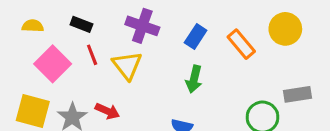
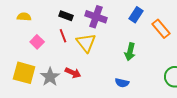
black rectangle: (81, 24) -> (66, 16), moved
blue rectangle: (196, 37) -> (136, 15), moved
pink square: (53, 64) -> (37, 42), size x0.6

